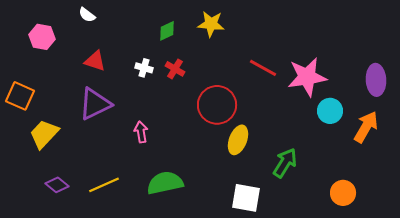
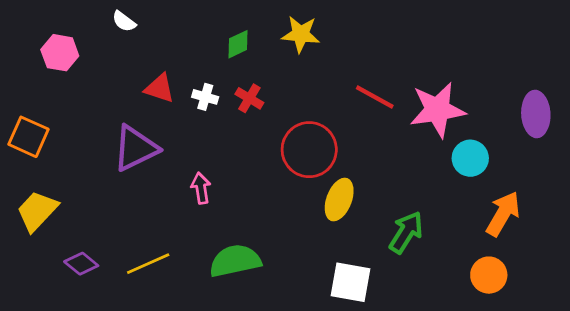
red triangle: (95, 61) -> (160, 88), moved
orange arrow: (366, 127) -> (503, 214), moved
yellow trapezoid: (44, 134) -> (37, 211), moved

